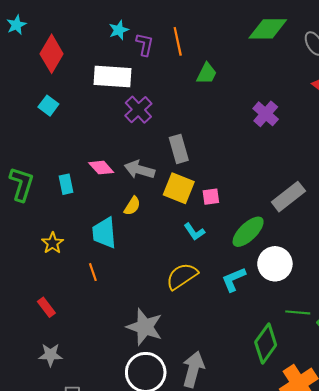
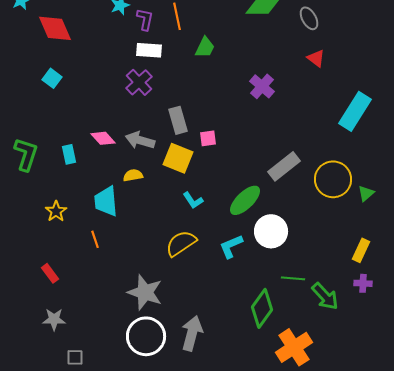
red diamond: (52, 54) -> (55, 28), turned -54
white rectangle: (113, 77) -> (149, 50), moved, size x0.7
pink square: (211, 197) -> (208, 138), moved
yellow semicircle: (132, 206) -> (133, 175), turned -132

